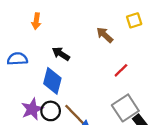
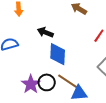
blue diamond: (52, 81) -> (58, 54), moved

